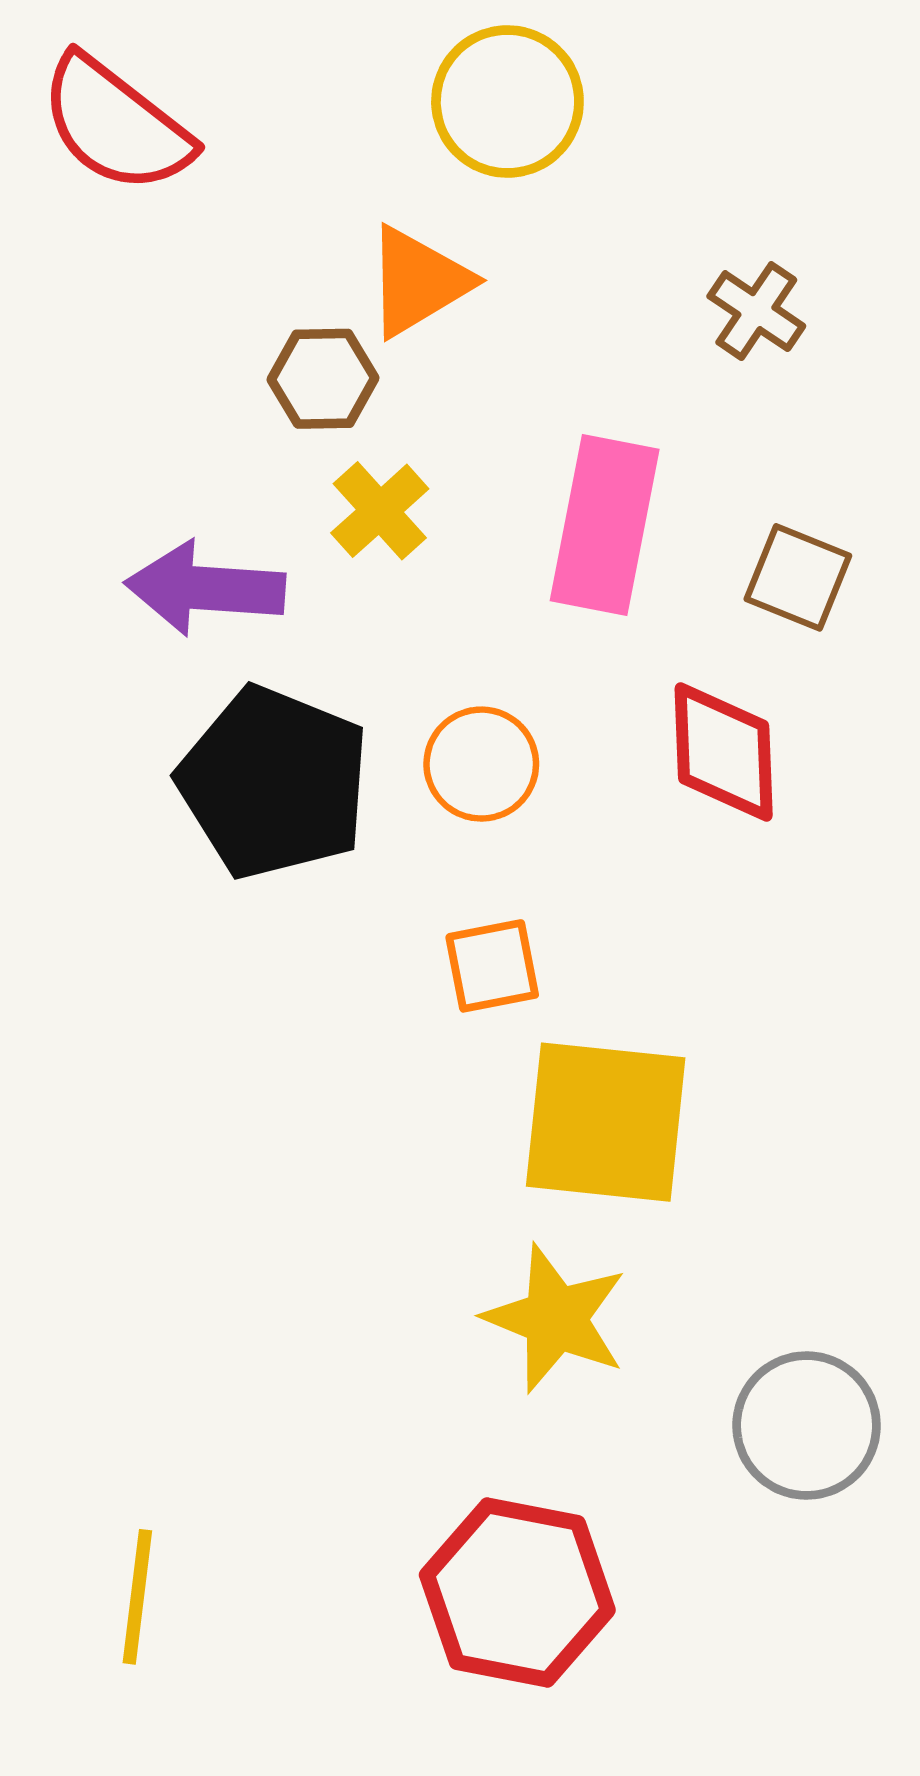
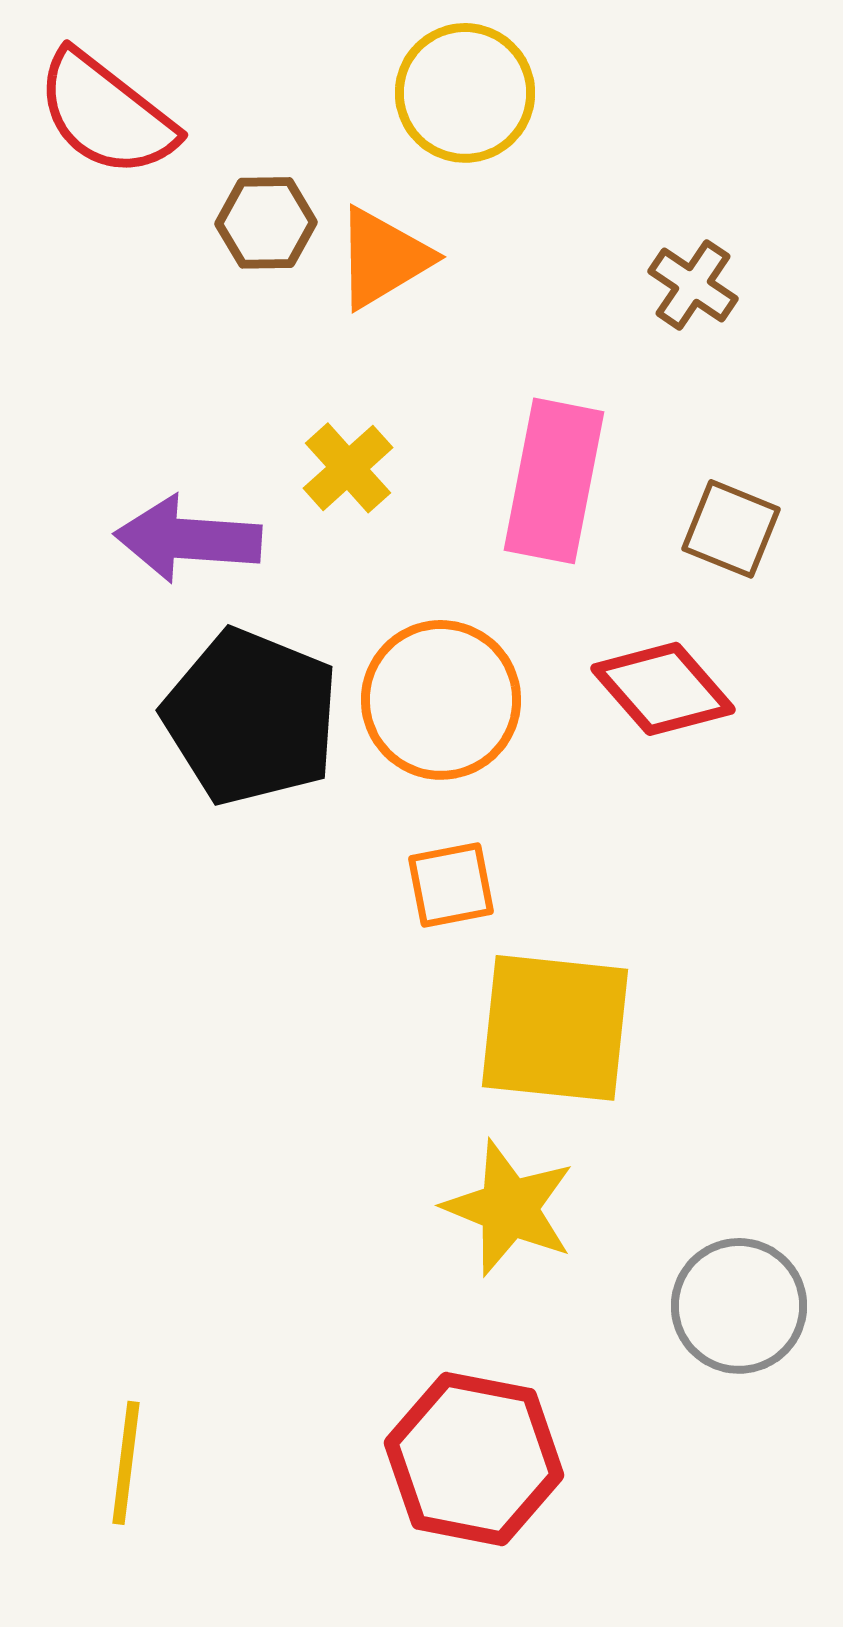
brown hexagon: (323, 379) -> (266, 223), moved
red diamond: (724, 752) -> (663, 689), turned -39
orange circle: (481, 764) -> (441, 700), size x1.5

